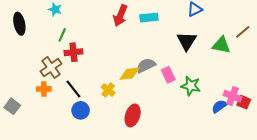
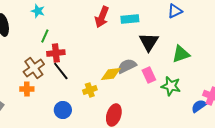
black triangle: (187, 41) -> (149, 42), moved
green triangle: (221, 45) -> (181, 54), moved, turned -30
black line: (73, 89) -> (61, 71), moved
yellow cross: (108, 90) -> (90, 90), turned 32

